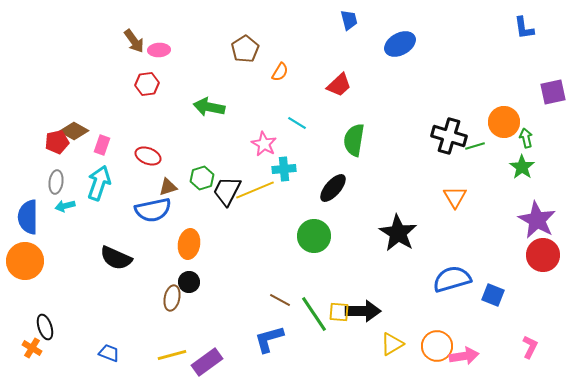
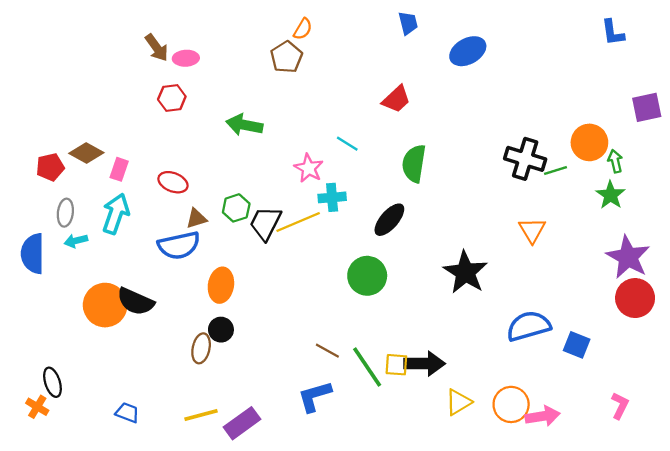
orange semicircle: (280, 72) -> (303, 29), moved
red pentagon: (57, 142) -> (50, 167), moved
orange circle: (25, 261) -> (105, 305), moved

